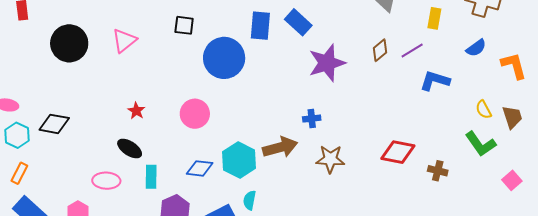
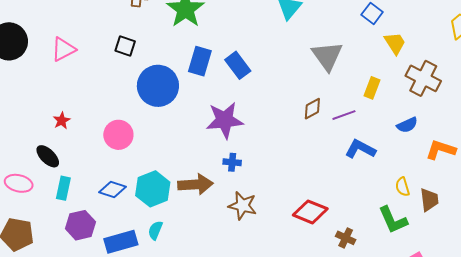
purple star: (327, 63) -> (225, 120), moved
orange L-shape: (514, 66) -> (441, 150), turned -68

